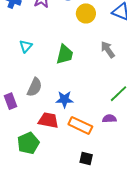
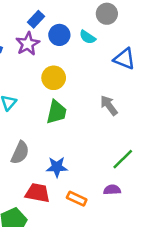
yellow circle: (86, 13) -> (54, 78), moved
orange rectangle: (80, 125) -> (77, 199), size x0.7

